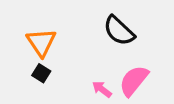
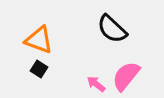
orange triangle: (41, 42) -> (39, 40), turned -36

